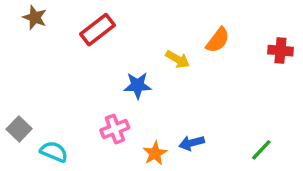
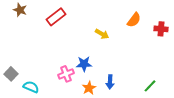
orange semicircle: (218, 40) -> (134, 20), moved
blue star: (138, 85) -> (84, 64), moved
blue arrow: (192, 143) -> (110, 82), turned -72

